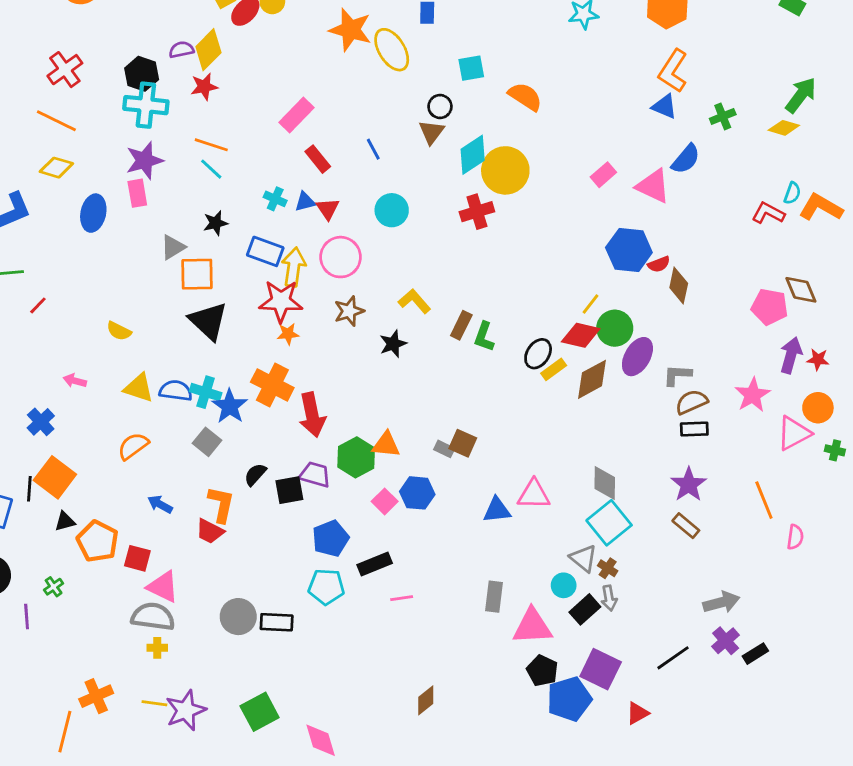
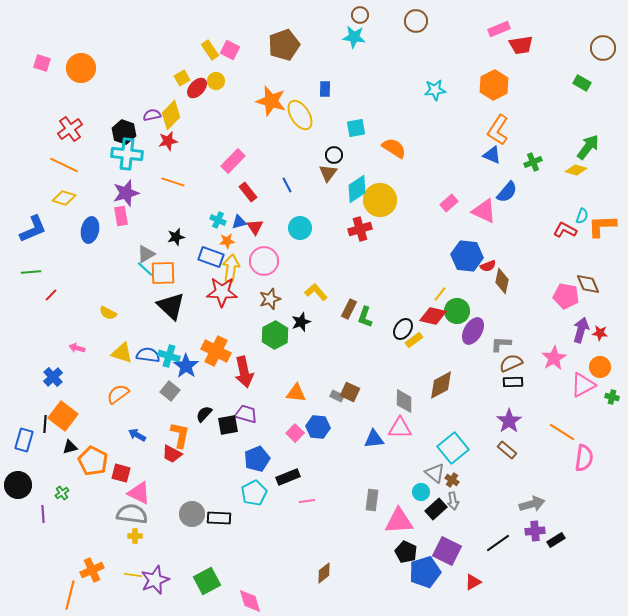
cyan line: (211, 169) -> (145, 269), moved
orange L-shape: (821, 207) -> (602, 226), turned -32
orange star: (288, 334) -> (227, 241), moved
brown diamond: (592, 379) -> (441, 385), moved
green hexagon: (356, 457) -> (275, 335), moved
gray diamond: (605, 483) -> (404, 401), moved
orange line: (764, 500) -> (562, 432), turned -36
pink semicircle: (795, 537) -> (584, 458), size x1.5
cyan pentagon: (326, 587) -> (254, 493), turned -30
purple cross: (726, 641) -> (535, 531), turned 36

